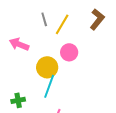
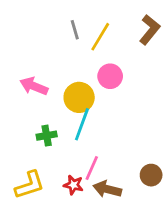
pink arrow: (19, 44) -> (34, 86), moved
green cross: (18, 100) -> (47, 136), moved

